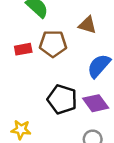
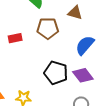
red rectangle: (23, 49) -> (15, 38), moved

